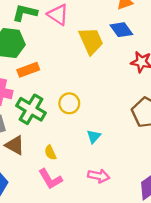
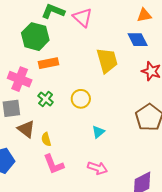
yellow trapezoid: (91, 41) -> (107, 60), moved
green cross: (31, 109) -> (46, 99), size x0.6
yellow semicircle: (50, 153) -> (46, 139), moved

